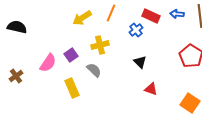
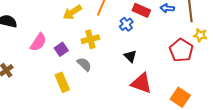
pink semicircle: (48, 63) -> (38, 42), moved
red triangle: (151, 89) -> (141, 83), size x1.6

